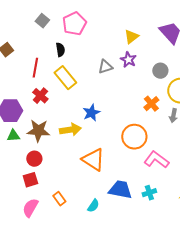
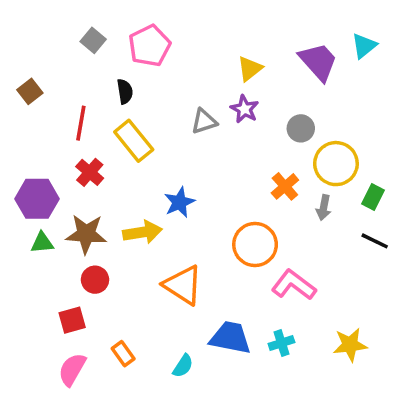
red circle: (34, 159) -> (95, 280), moved

